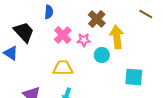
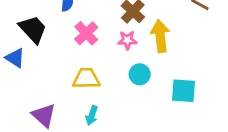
pink star: (84, 40) -> (127, 40), moved
cyan circle: (102, 55) -> (140, 74), moved

